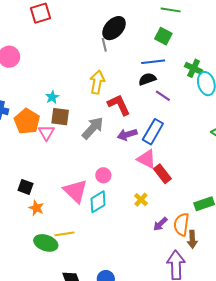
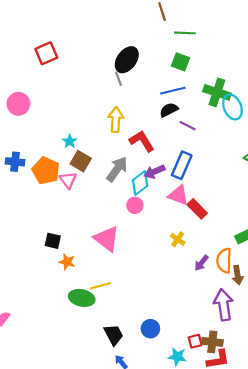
green cross: (194, 68) -> (217, 92), size x1.4
brown square: (60, 117) -> (81, 161), turned 30
pink circle: (103, 175) -> (135, 205), moved
cyan diamond: (98, 202) -> (140, 183), moved

